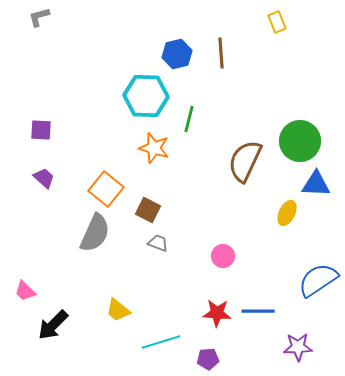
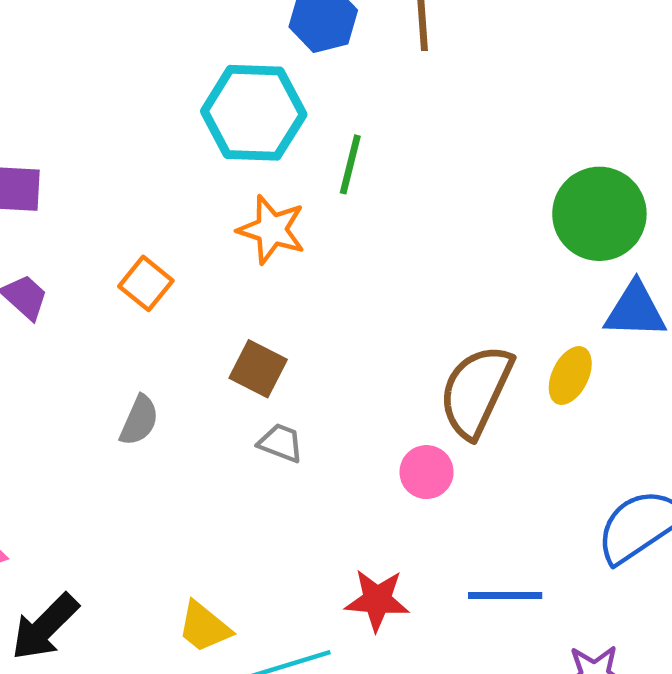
brown semicircle: (245, 161) -> (476, 391), moved
orange square: (106, 189) -> (146, 283), moved, size x0.7
gray semicircle: (95, 233) -> (139, 420), size x0.6
yellow trapezoid: (118, 310) -> (204, 627), moved
red star: (217, 313) -> (377, 600), moved

